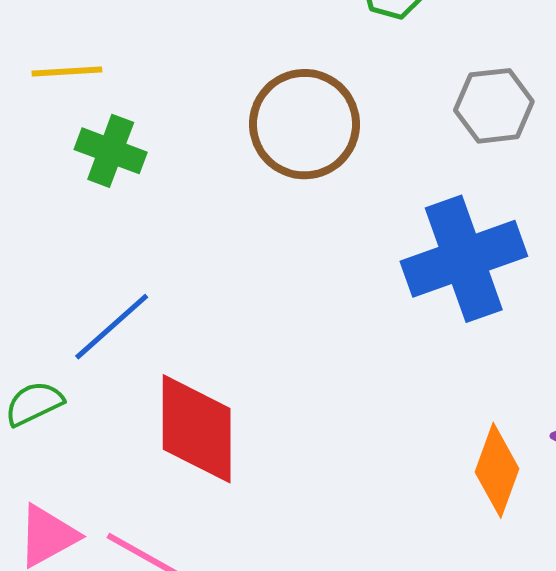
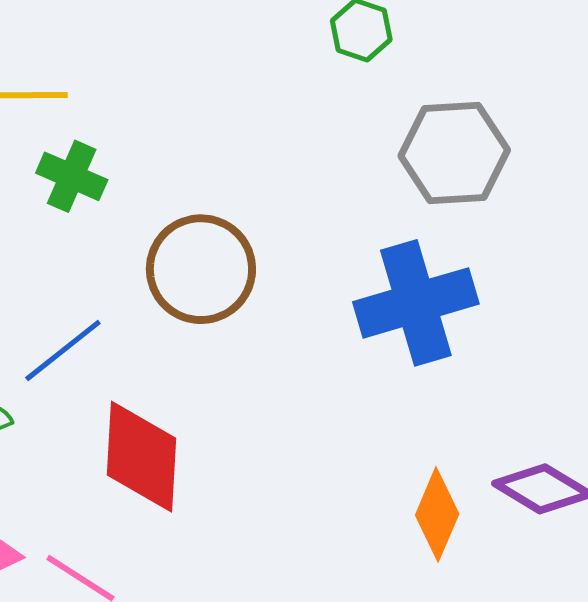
gray hexagon: (494, 106) -> (454, 153), size x1.4
brown circle: (304, 124) -> (201, 269), moved

